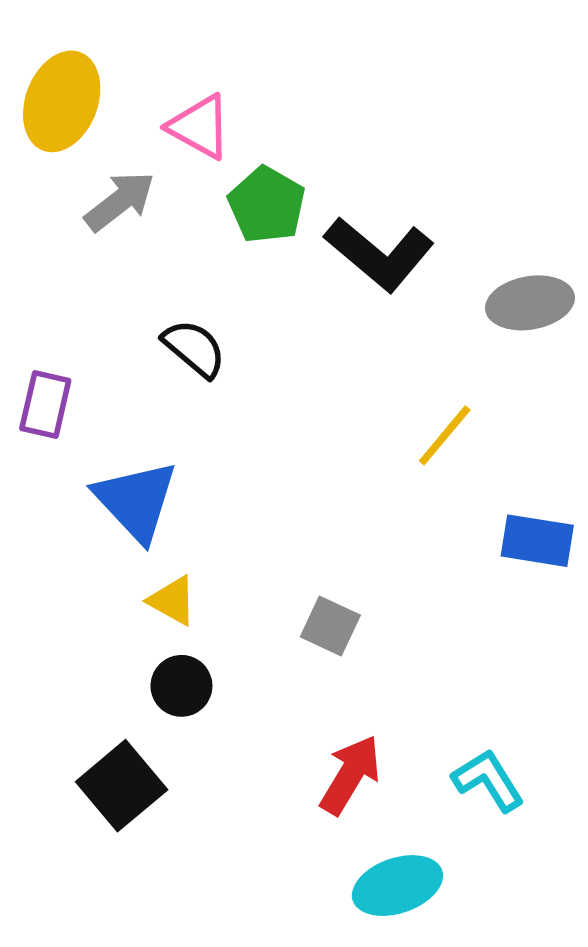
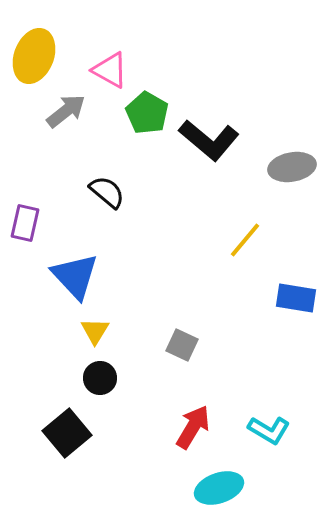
yellow triangle: (172, 601) -> (95, 331), turned 32
cyan L-shape: (488, 780) -> (269, 430), turned 153

